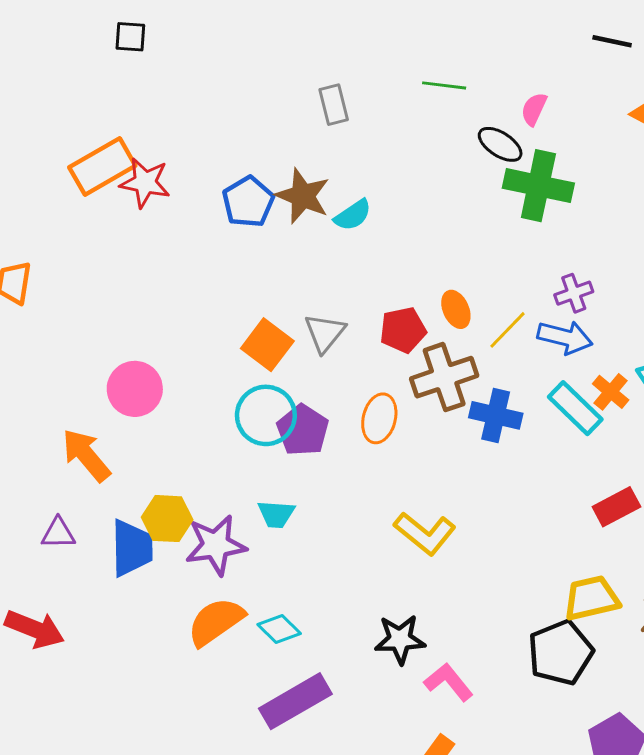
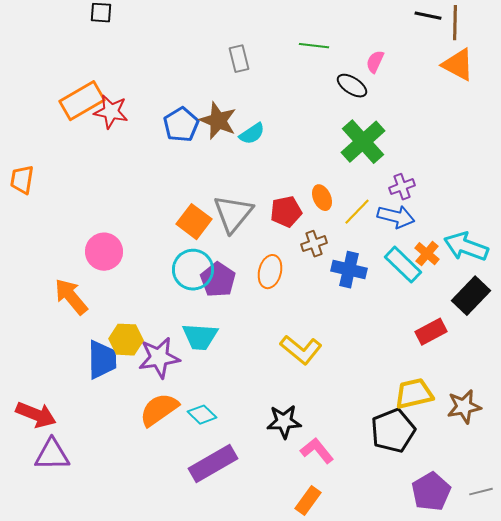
green cross: (538, 186) -> (363, 142), moved, turned 36
gray triangle: (325, 333) -> (233, 214), size x1.4
brown cross: (444, 377) -> (314, 244), size x0.6
cyan trapezoid: (276, 514) -> (200, 337), size x1.4
purple triangle: (58, 533) -> (52, 455), moved, size x1.5

